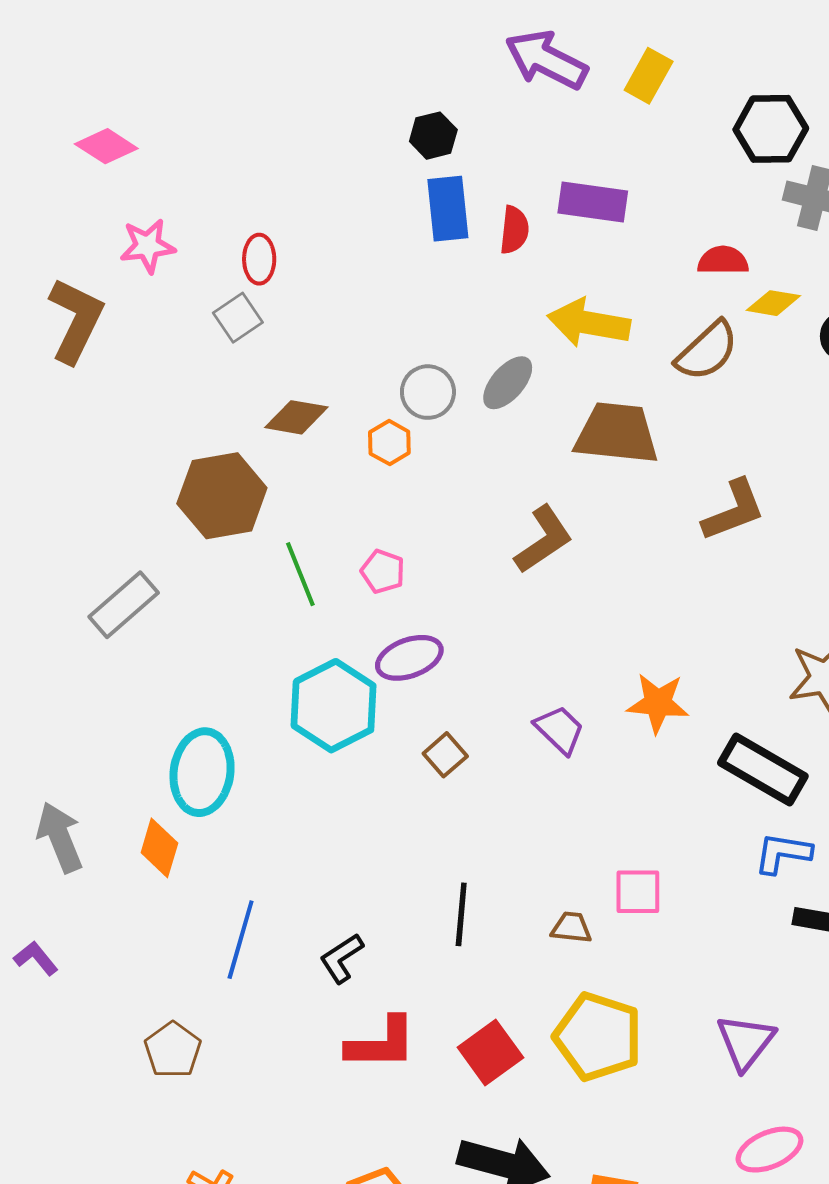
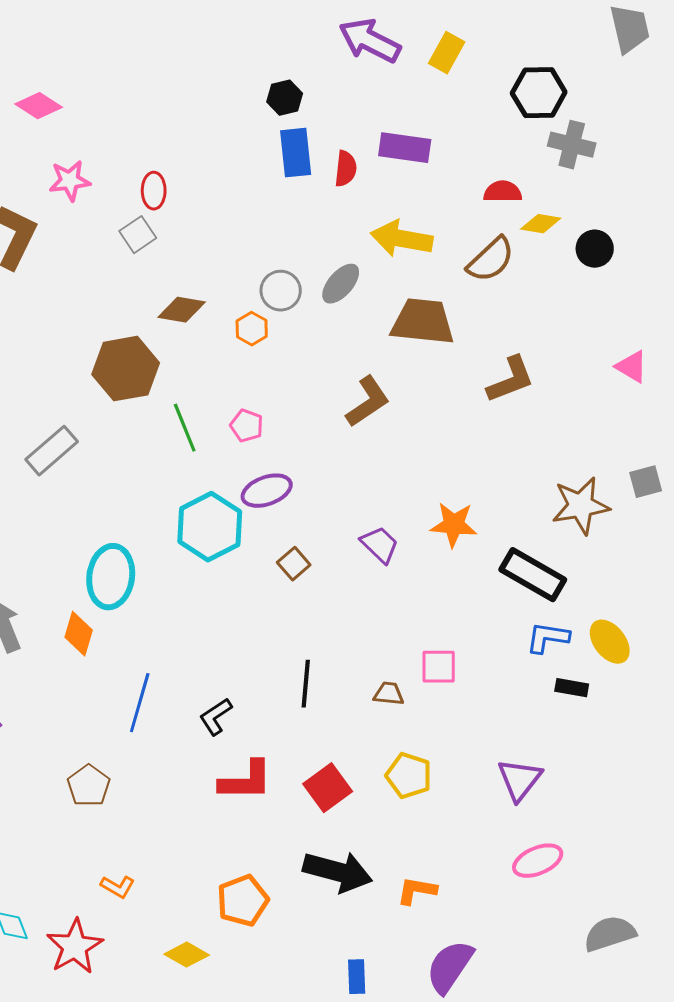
yellow pentagon: (598, 1037) -> (409, 776), size x0.7

